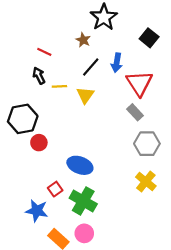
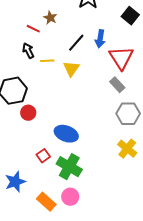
brown star: (83, 40) -> (50, 18), moved
blue star: (37, 211) -> (15, 182), moved, turned -30

